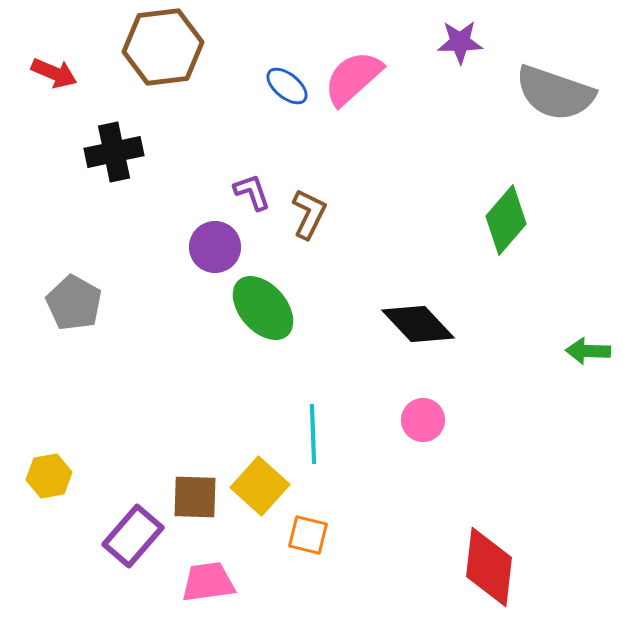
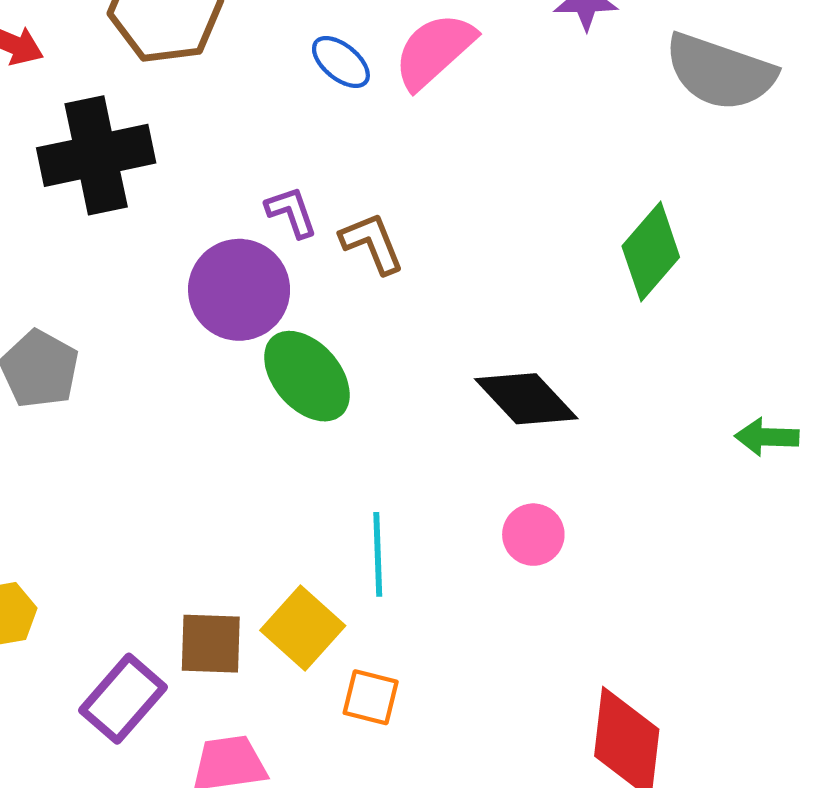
black cross: (114, 152) -> (96, 155), size x1.4
brown L-shape: (309, 214) -> (372, 243), turned -48
purple circle: (215, 247) -> (239, 290), size x1.4

